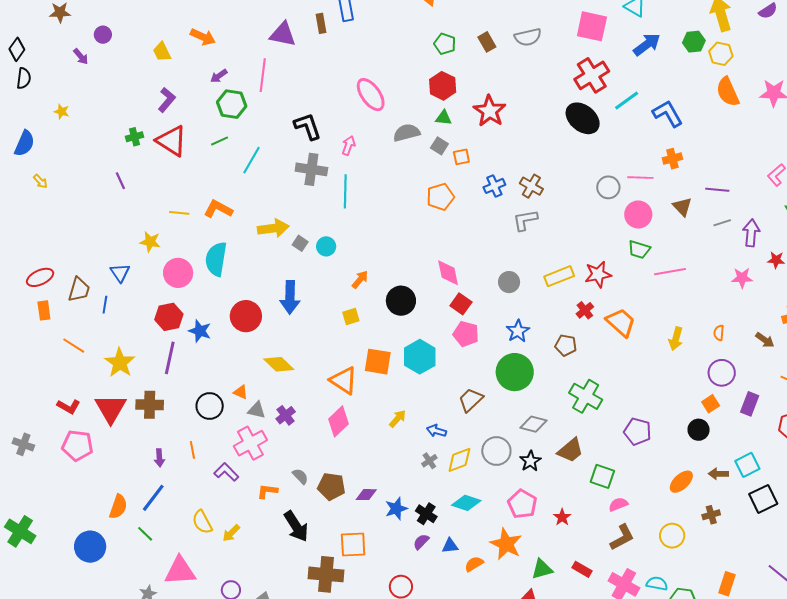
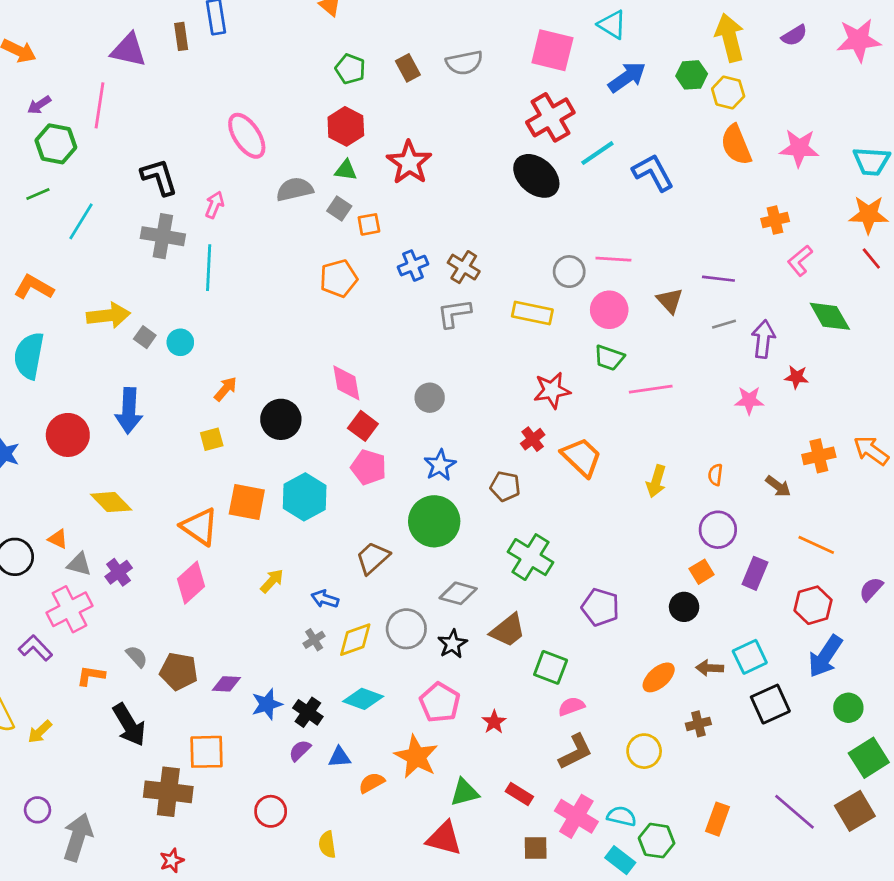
orange cross: (672, 159) -> (775, 220), moved
yellow rectangle: (559, 276) -> (532, 313), moved, turned 32

